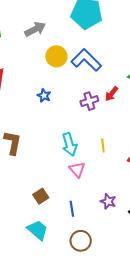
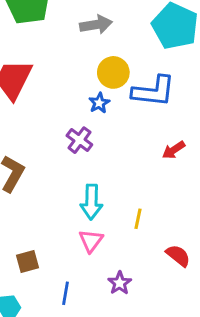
blue L-shape: (86, 60) -> (154, 91), turned 124
blue star: (44, 96) -> (99, 103), moved
purple cross: (89, 101) -> (79, 140), moved, turned 36
purple star: (108, 201) -> (120, 283), moved

